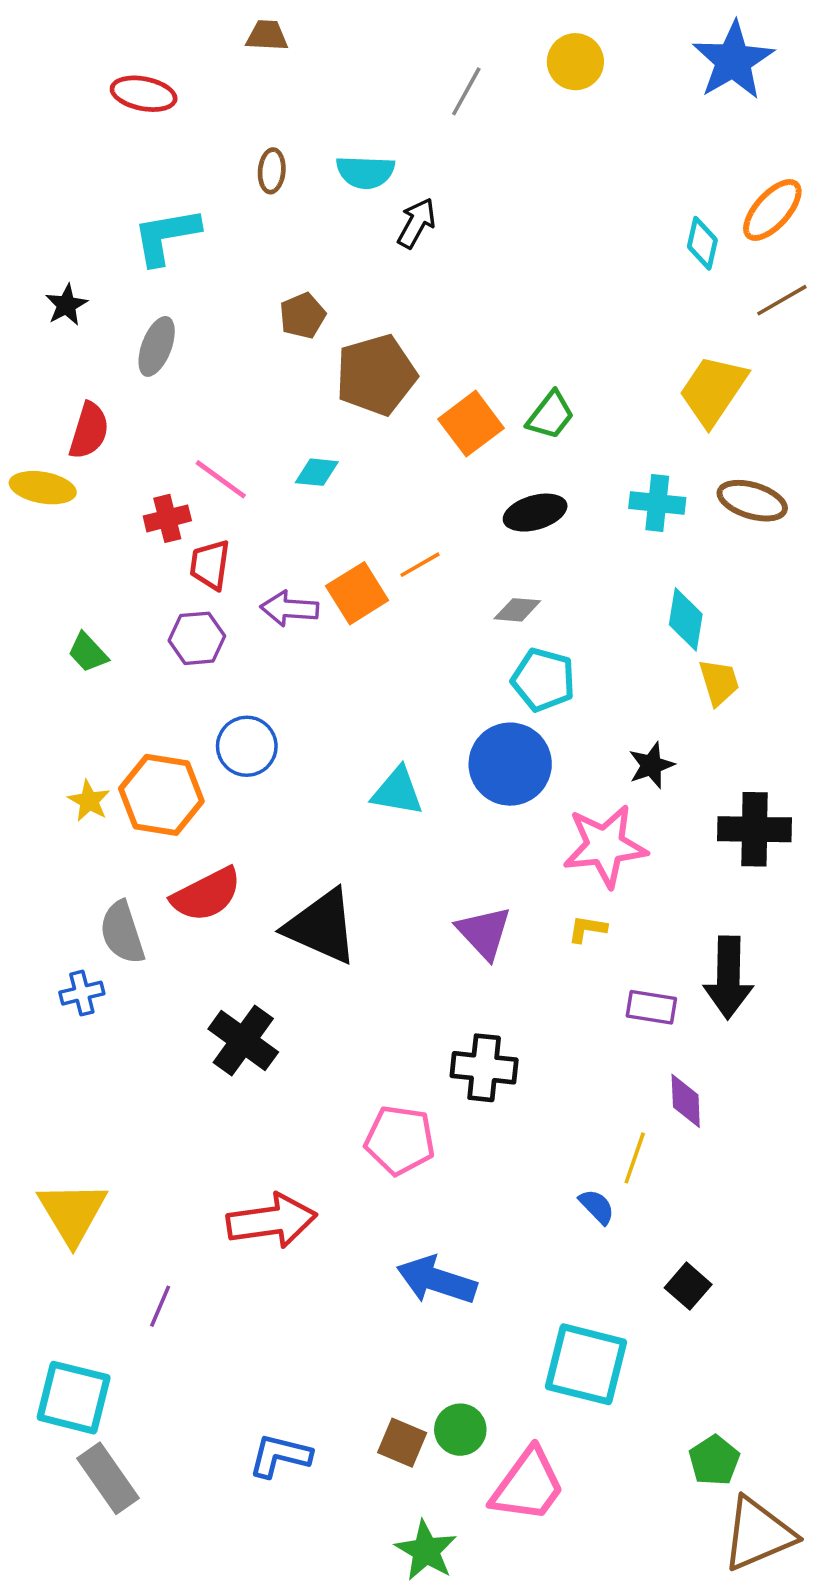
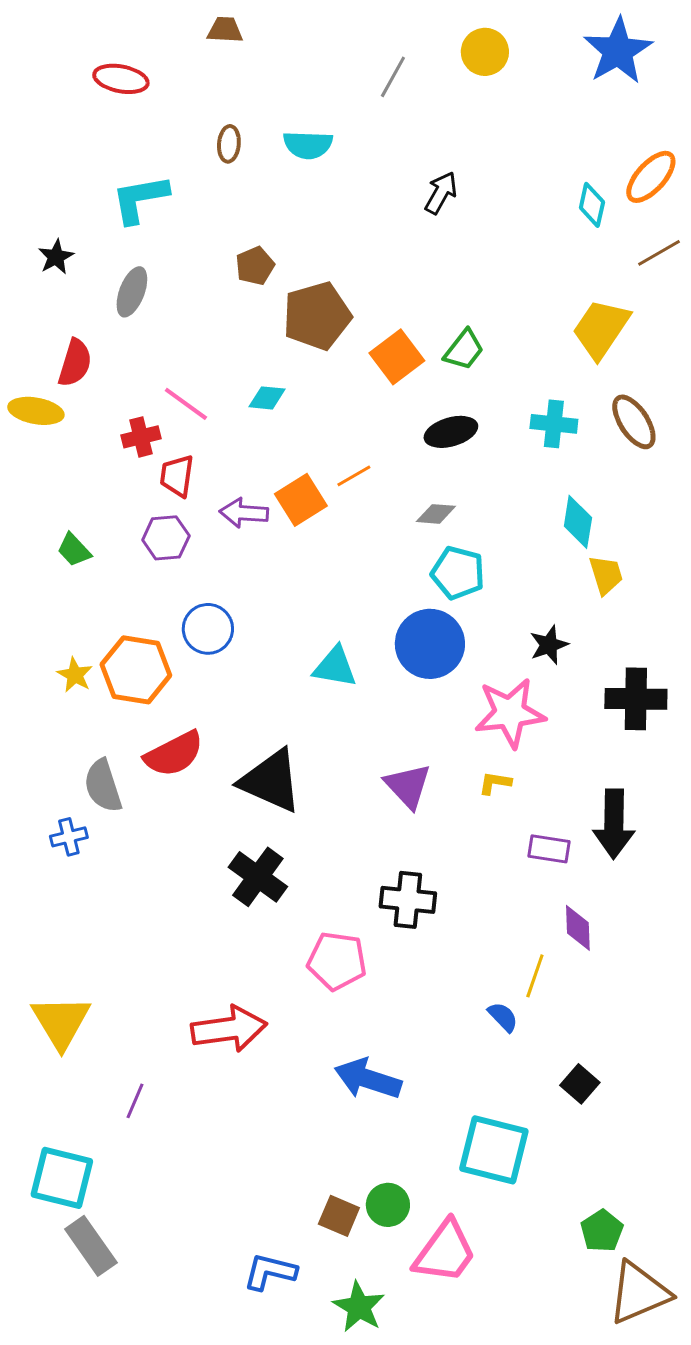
black arrow: (416, 223) -> (441, 193), moved
brown ellipse: (752, 501) -> (634, 422), turned 40
black cross: (243, 1040) -> (258, 877), moved
blue L-shape: (280, 1456) -> (270, 1272), moved

